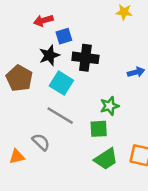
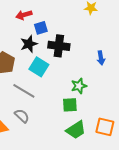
blue arrow: (136, 72) -> (101, 58), turned 96
gray line: (60, 116) -> (24, 91), moved

